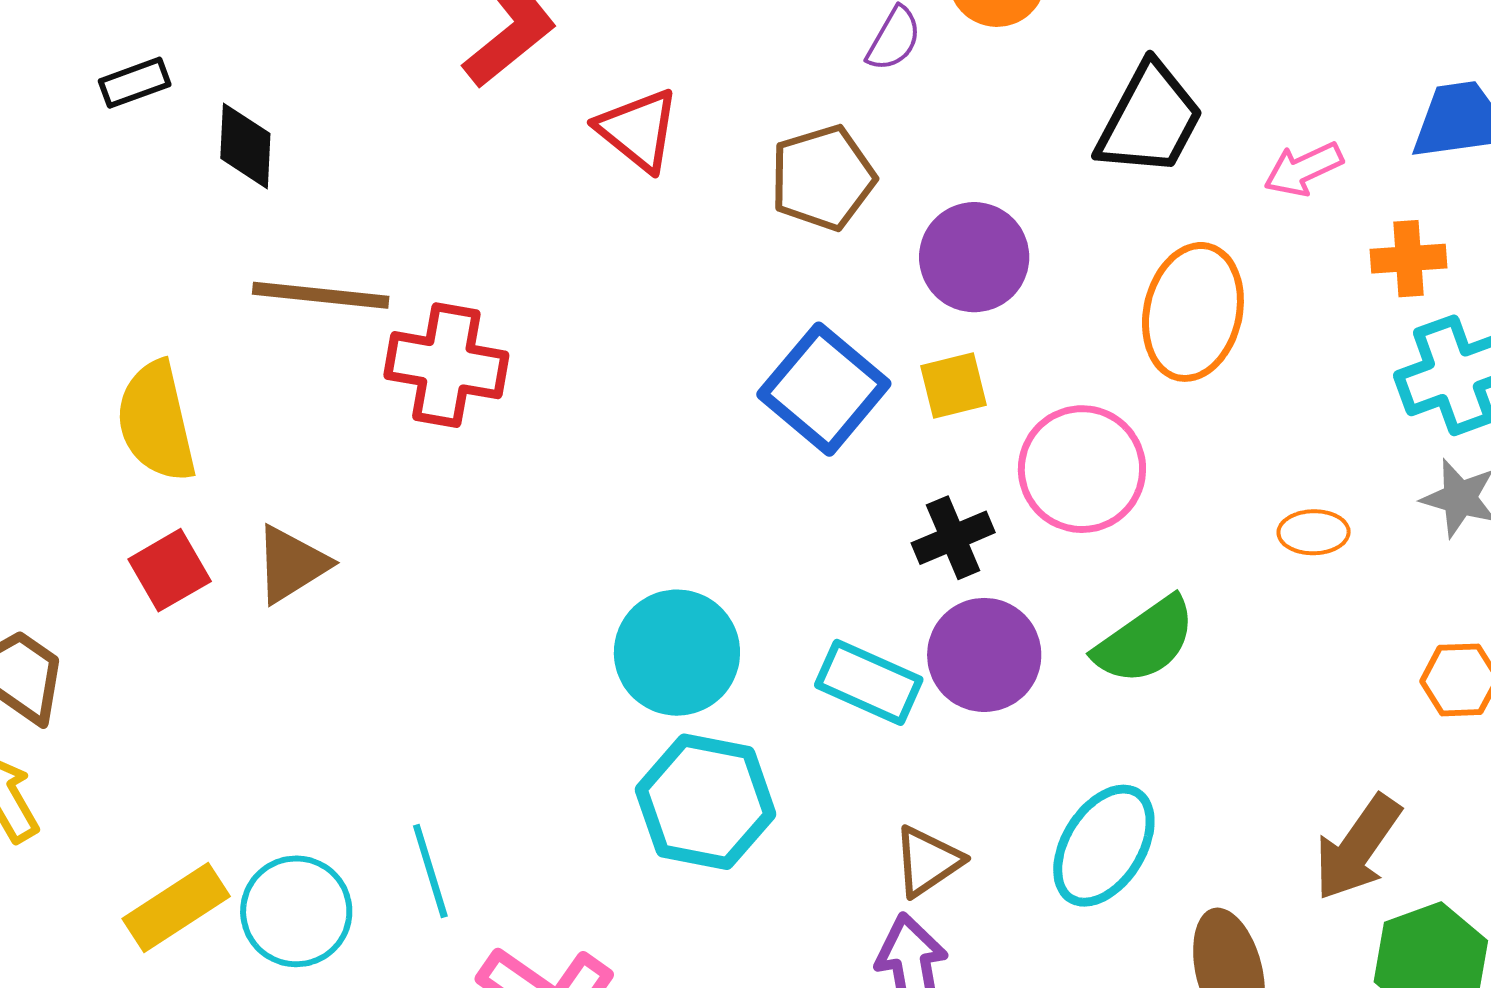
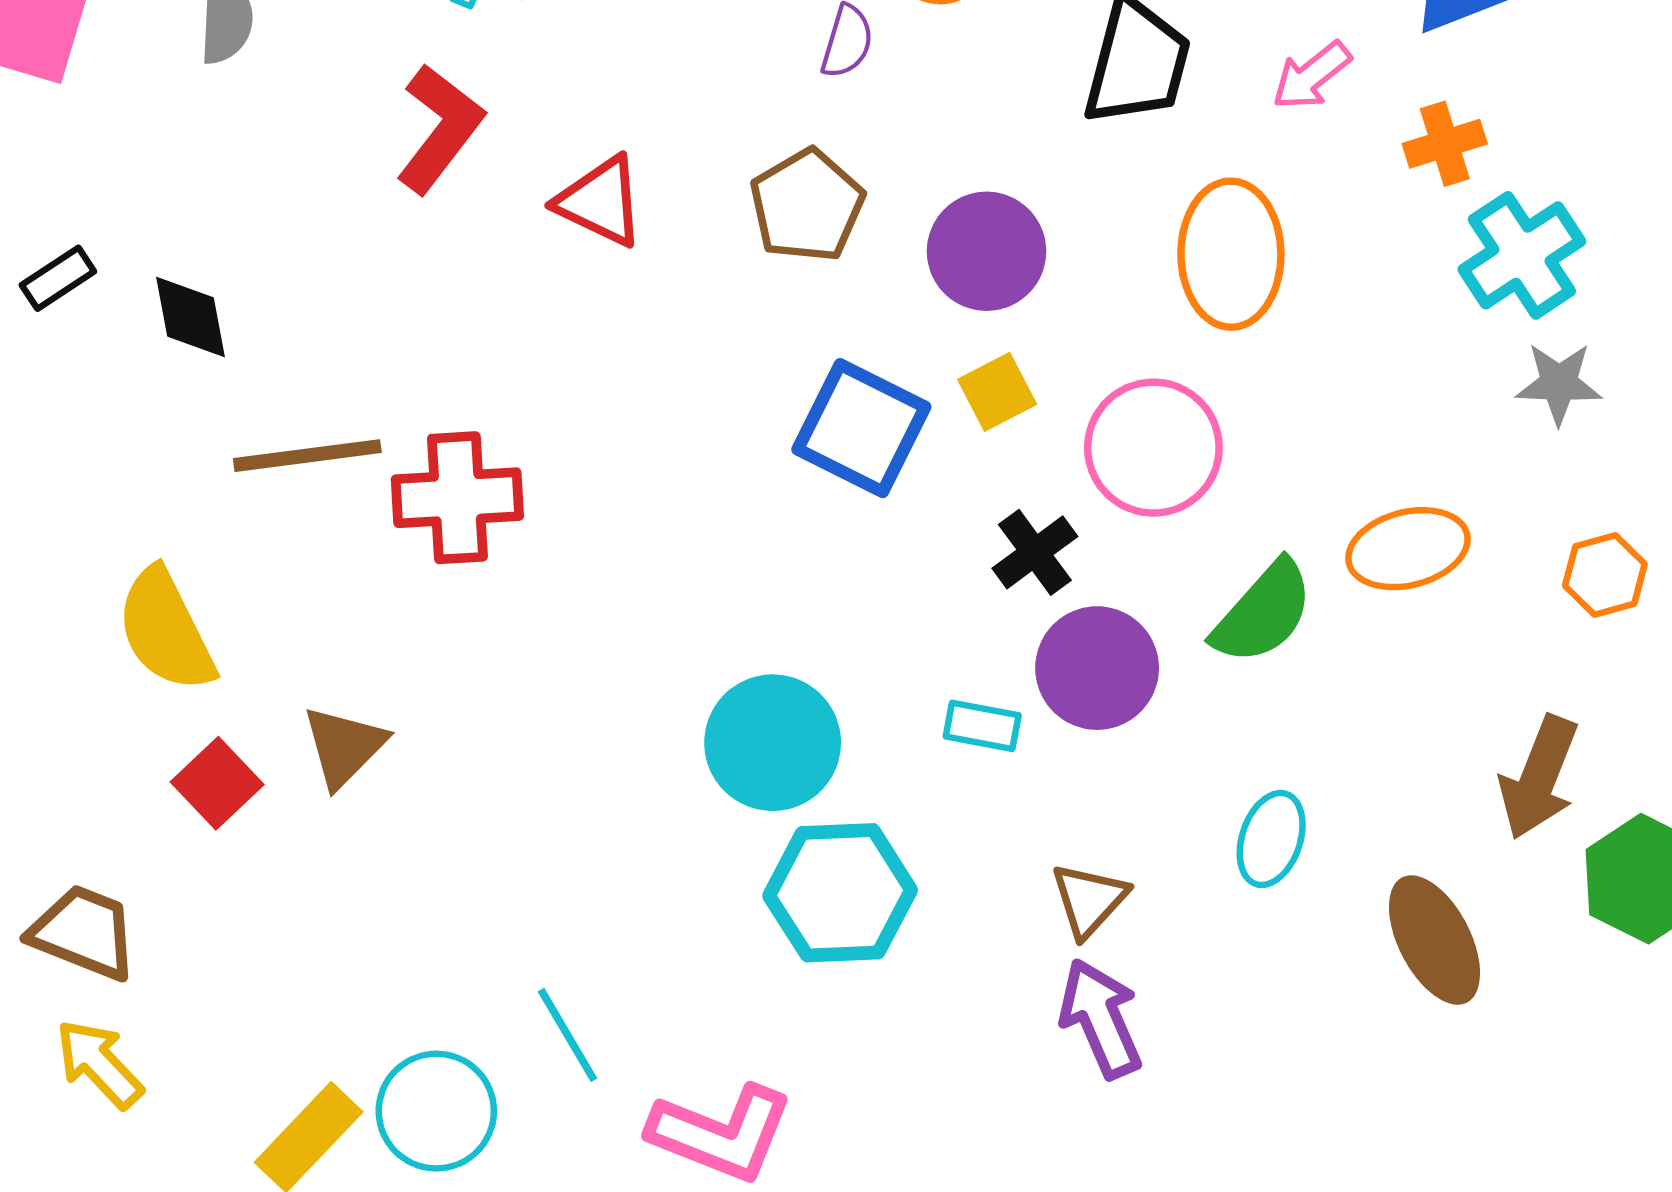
orange ellipse: (1314, 532) -> (1408, 549), moved, size x1.6
cyan rectangle: (869, 682) -> (982, 726), size x0.7
cyan ellipse: (1104, 846) -> (1271, 839), size x0.7

